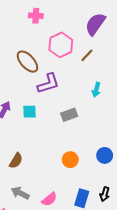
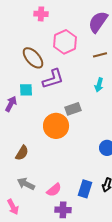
brown line: (87, 55) -> (100, 55), moved, turned 32
cyan square: (30, 112) -> (26, 90), moved
orange circle: (70, 160) -> (56, 126), moved, size x1.6

